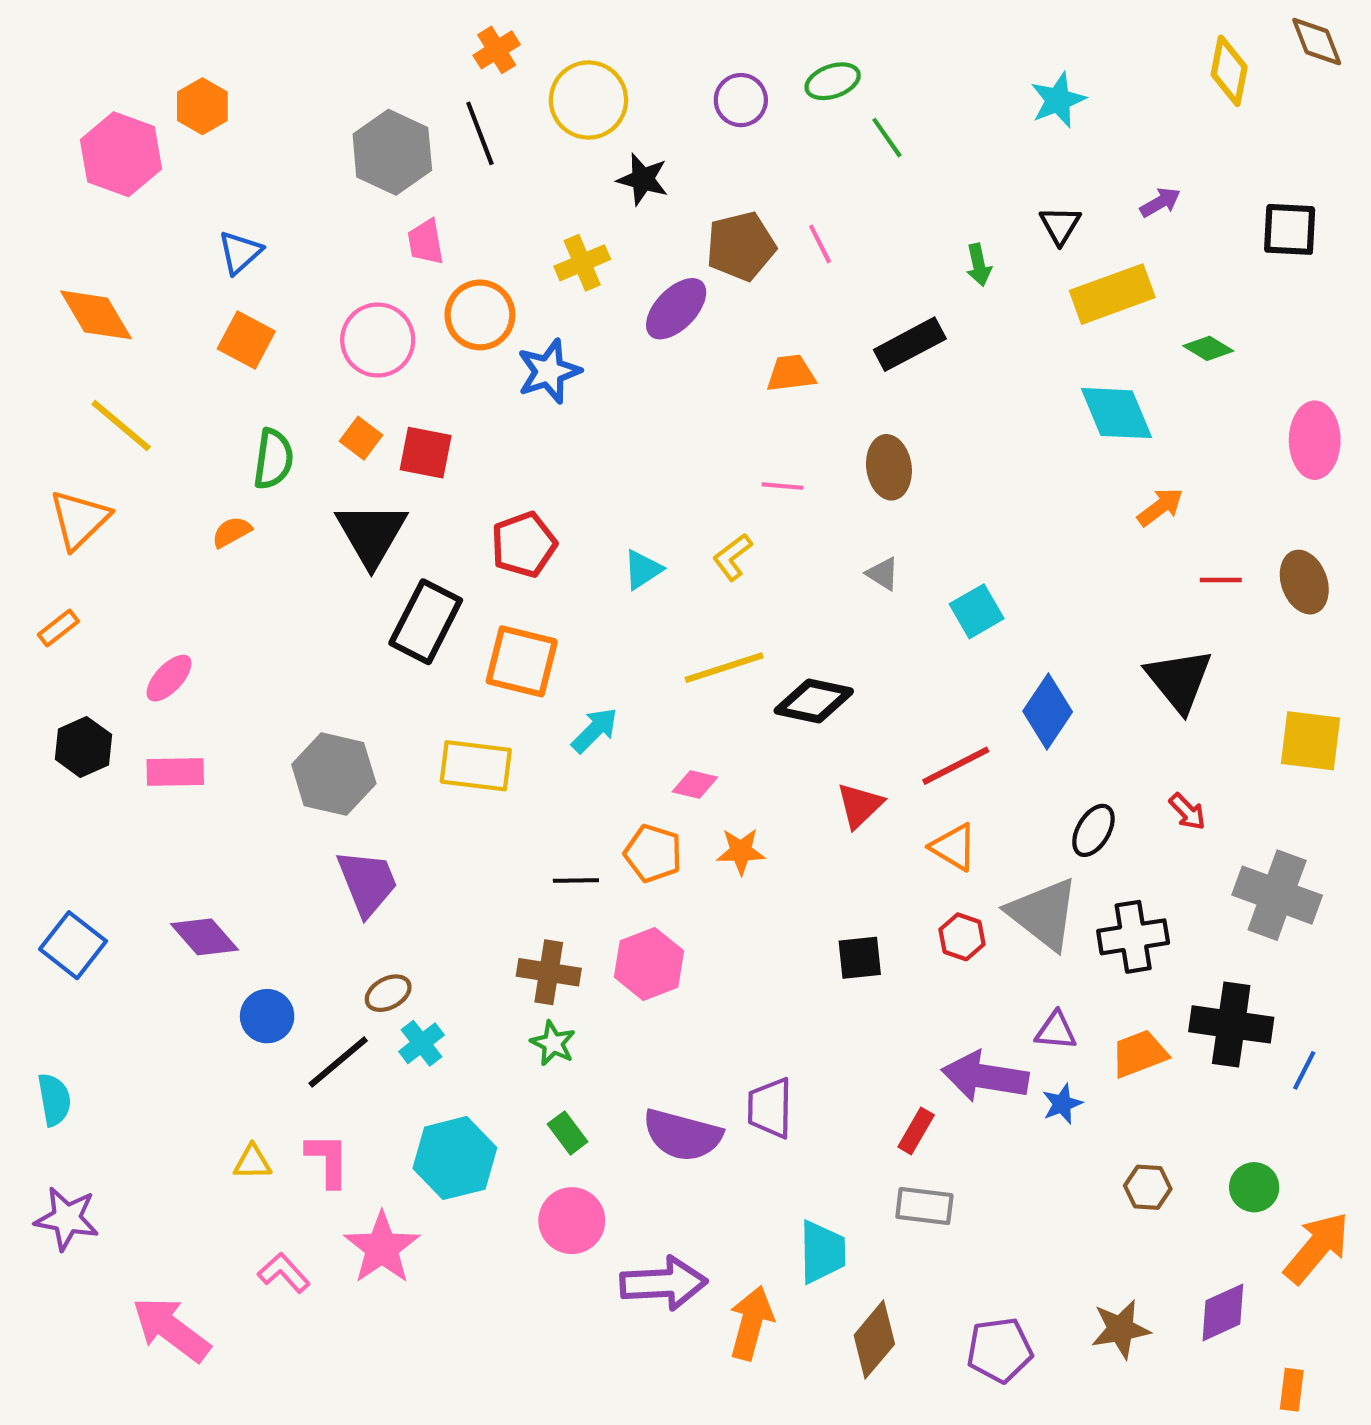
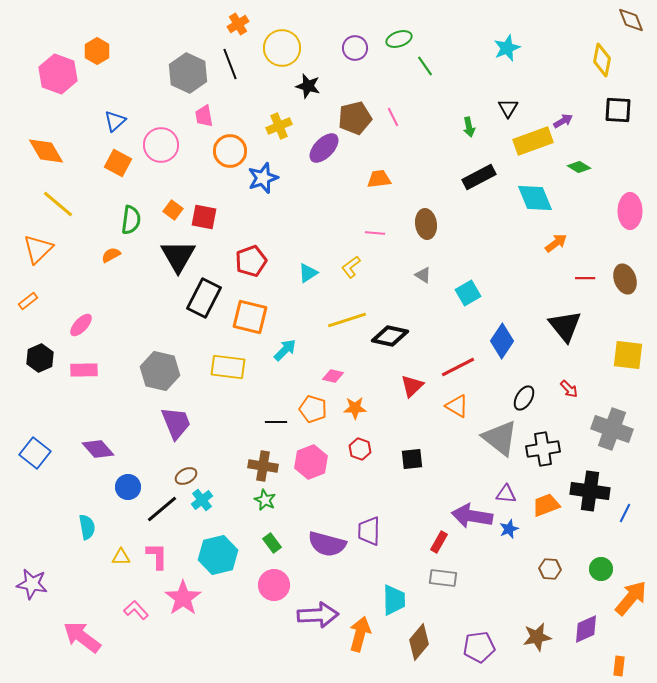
yellow diamond: (1229, 71) -> (602, 60), moved
purple arrow: (1160, 202) -> (563, 121), moved
pink circle: (378, 340) -> (161, 145), moved
black rectangle: (910, 344) -> (479, 177), moved
red hexagon: (962, 937) -> (360, 449), moved
cyan semicircle: (54, 1100) -> (87, 527), moved

